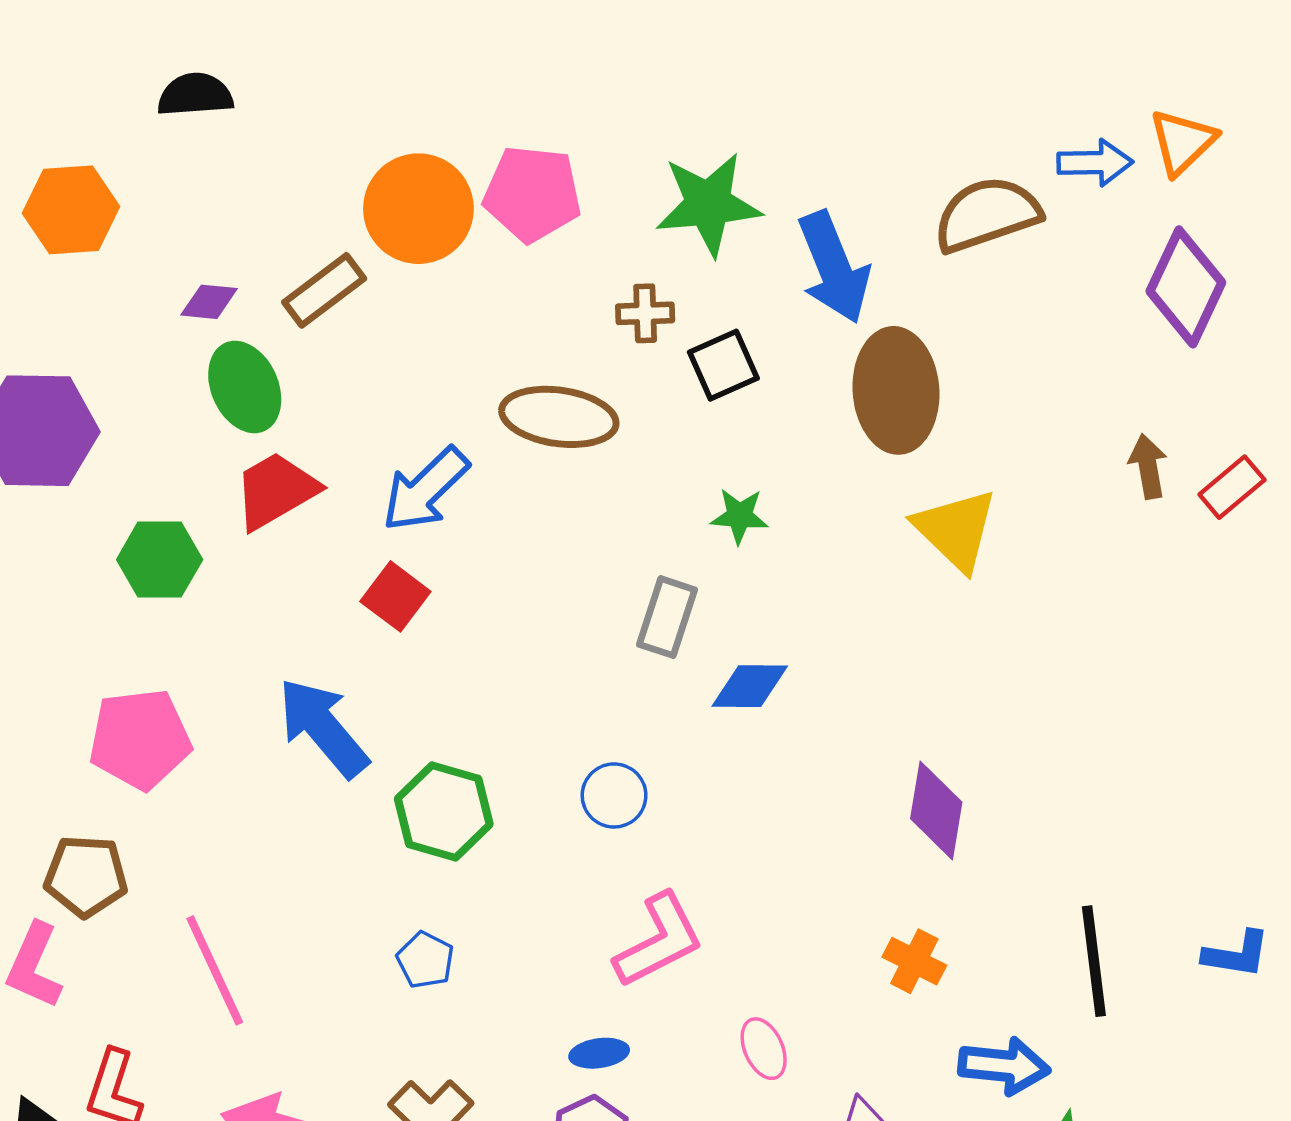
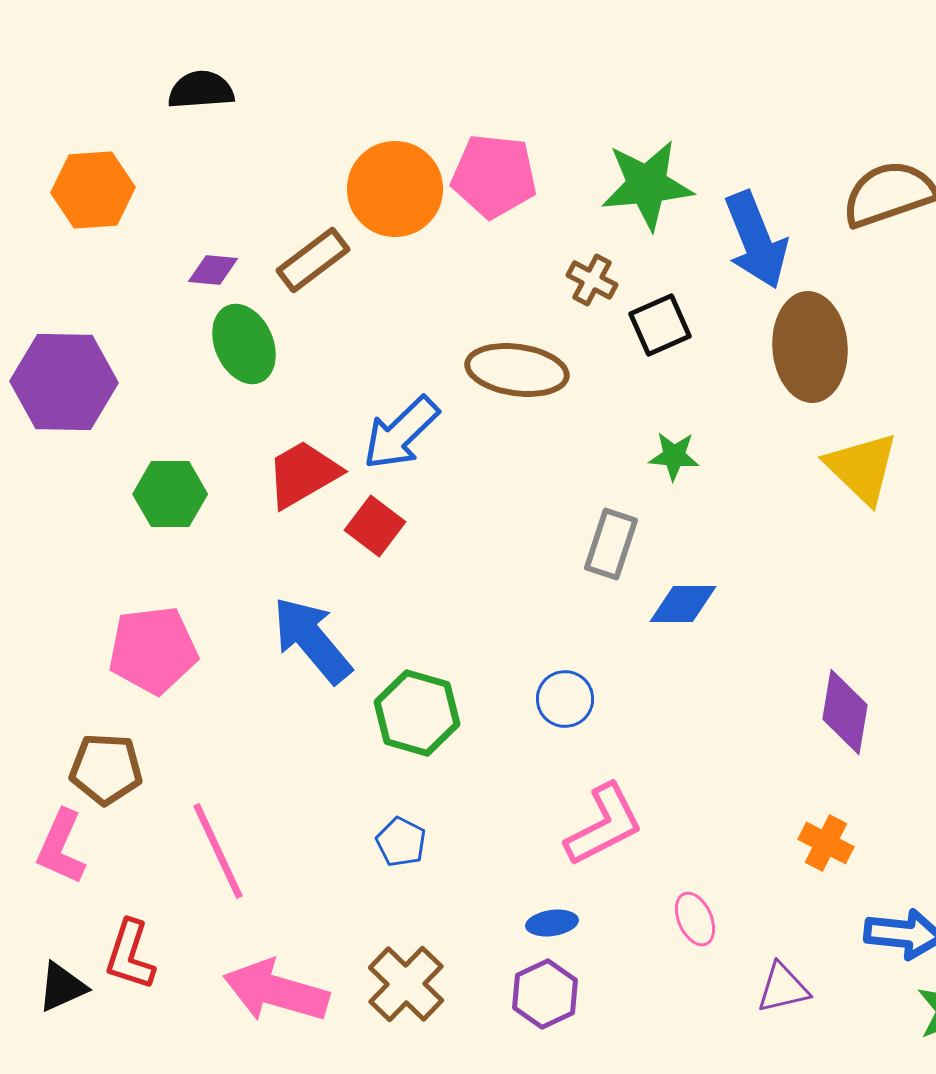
brown cross: (645, 313) -> (592, 280), turned 30
red trapezoid: (276, 491) -> (303, 474), moved

